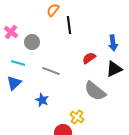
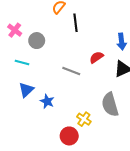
gray line: (51, 71) -> (71, 71), moved
blue triangle: (14, 83) -> (26, 90), moved
gray semicircle: (95, 91) -> (110, 104), moved, turned 35

